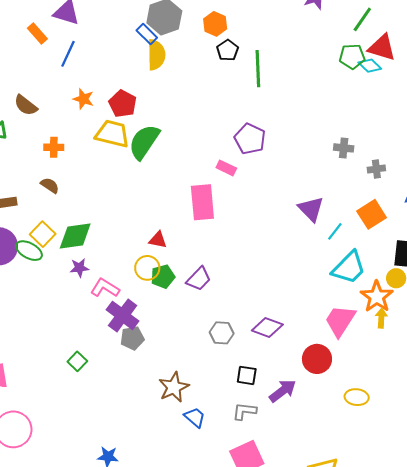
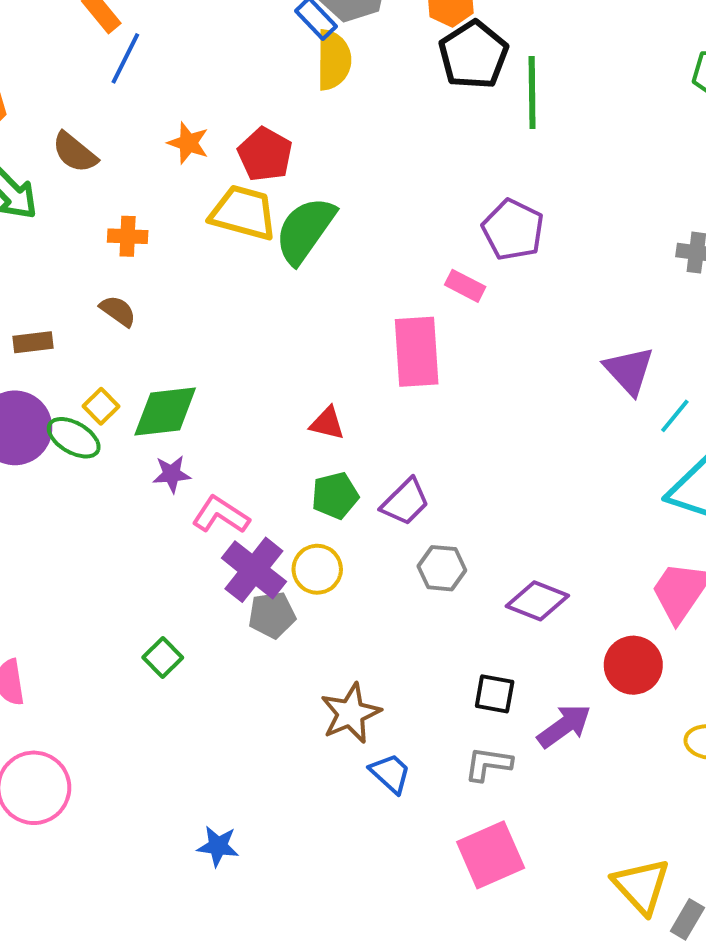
black pentagon: (227, 50) -> (473, 55), size x1.6
blue line: (68, 54) -> (125, 58), moved
yellow square: (43, 234) -> (101, 406), size x0.7
yellow circle: (147, 268) -> (317, 569), moved
gray hexagon: (222, 333) -> (442, 568), moved

